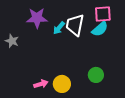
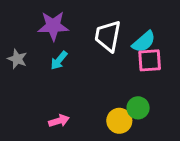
pink square: (103, 14) -> (150, 60), moved
cyan arrow: (59, 28) -> (59, 60), moved
yellow circle: (62, 84) -> (119, 121), moved

